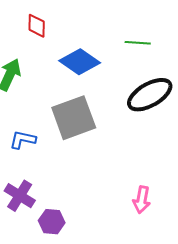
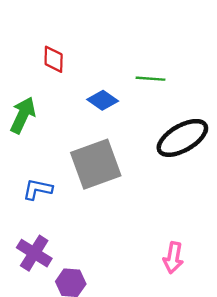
green line: (138, 43) -> (150, 79), moved
blue diamond: (80, 62) -> (103, 100), size x0.7

